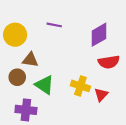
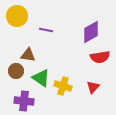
purple line: (54, 25) -> (46, 30), moved
yellow circle: (15, 35) -> (17, 16), moved
yellow cross: (80, 86) -> (63, 86), moved

